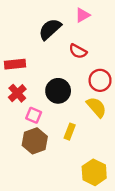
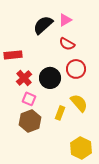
pink triangle: (83, 15) -> (65, 20), moved
red circle: (100, 80) -> (76, 69), moved
red cross: (17, 93) -> (24, 78), moved
yellow semicircle: (97, 107) -> (79, 103), moved

